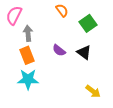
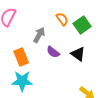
orange semicircle: (62, 10) -> (62, 19), moved
gray arrow: (28, 33) -> (39, 35), moved, turned 35

